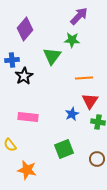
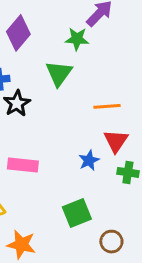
green star: (72, 40) -> (77, 39), moved
brown circle: (97, 159) -> (111, 242), moved

